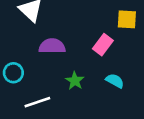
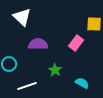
cyan semicircle: (115, 81) -> (82, 83), moved

